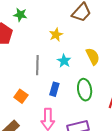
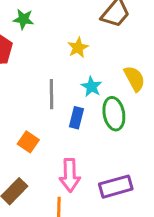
blue rectangle: (54, 89) -> (76, 118), moved
green ellipse: (85, 90) -> (114, 114), moved

